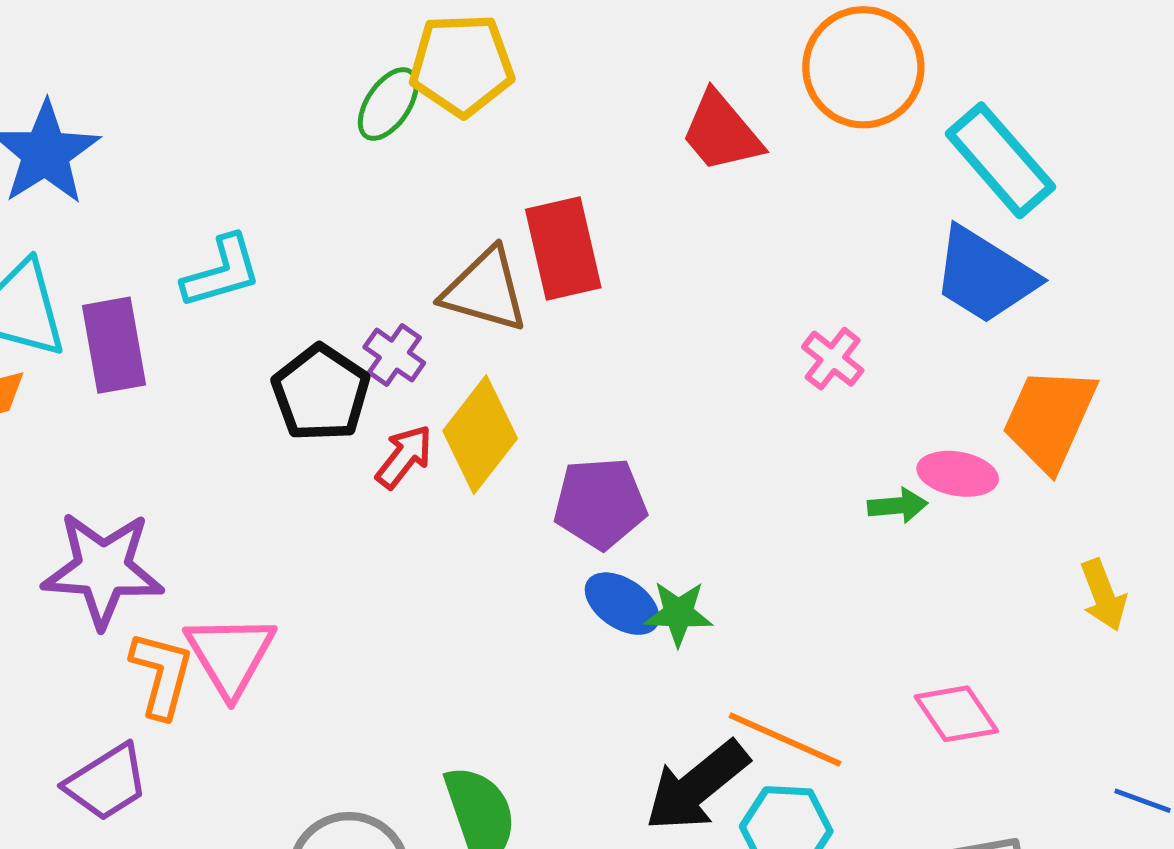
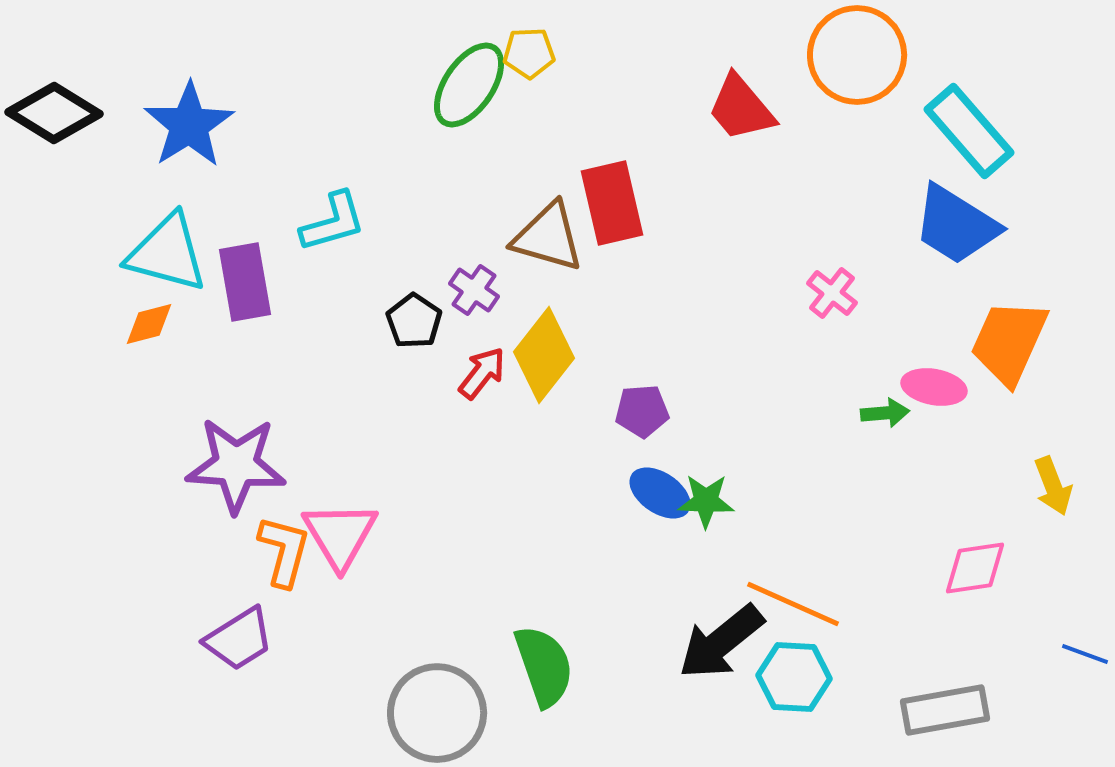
yellow pentagon: (462, 65) -> (529, 53), size x0.6
green ellipse: (388, 104) -> (469, 85), size x1.4
black pentagon: (321, 393) -> (414, 321), size x0.7
purple pentagon: (600, 503) -> (642, 411), size x0.7
pink diamond: (956, 714) -> (975, 568), moved, turned -64

